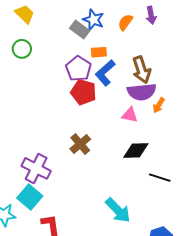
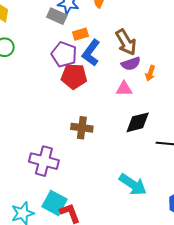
purple semicircle: (142, 92) -> (131, 64), size x0.7
brown cross: (80, 144) -> (82, 128), turned -30
cyan square: (30, 197) -> (55, 203), moved

